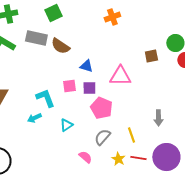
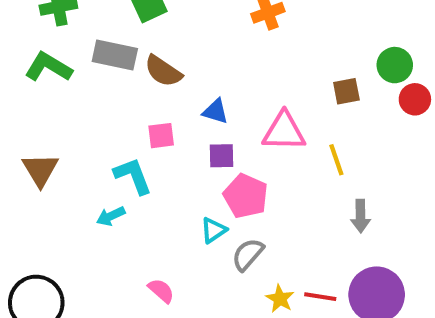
pink square: (69, 86) -> (161, 136), moved
cyan triangle: (66, 125) -> (213, 230), moved
yellow line: (131, 135) -> (336, 160), moved
pink semicircle: (85, 157) -> (161, 291), moved

